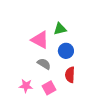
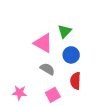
green triangle: (60, 29) -> (65, 31), turned -32
pink star: (26, 86) -> (19, 93), moved

